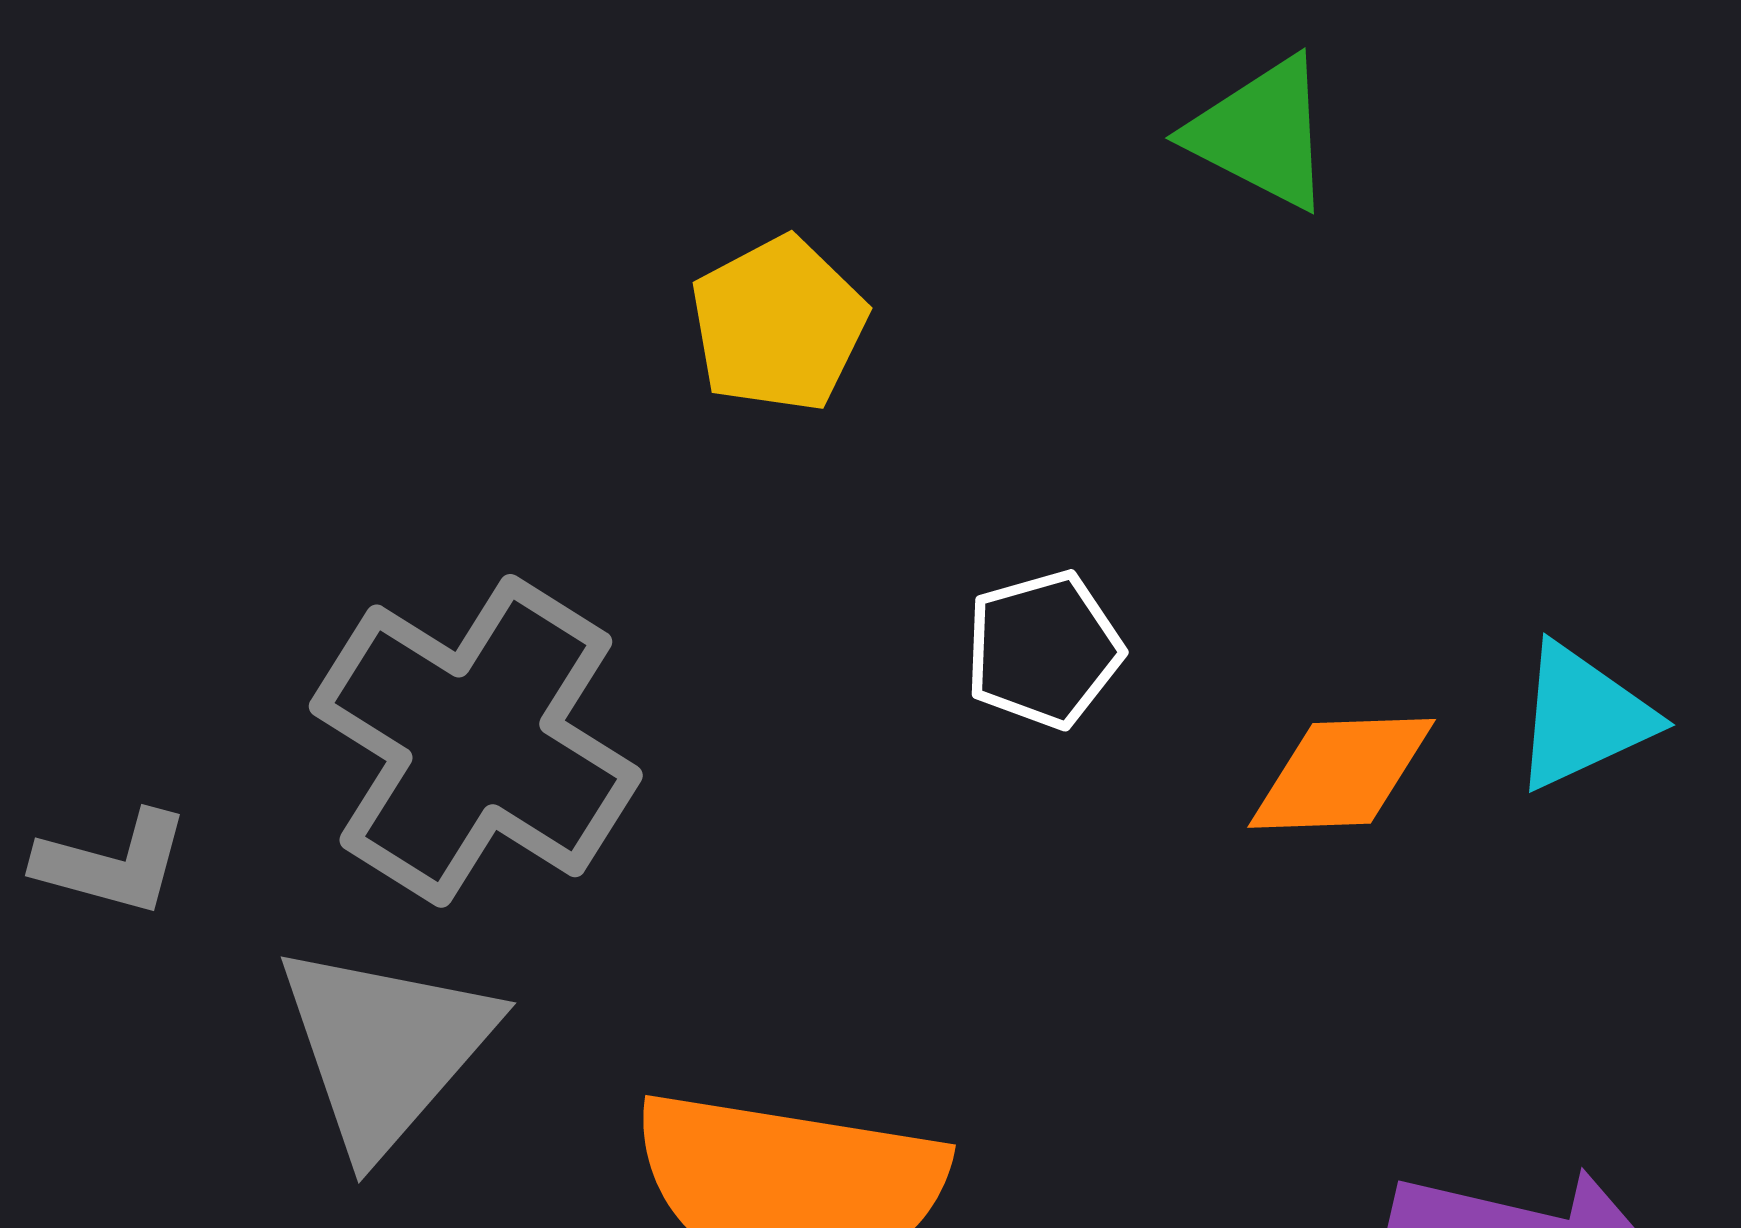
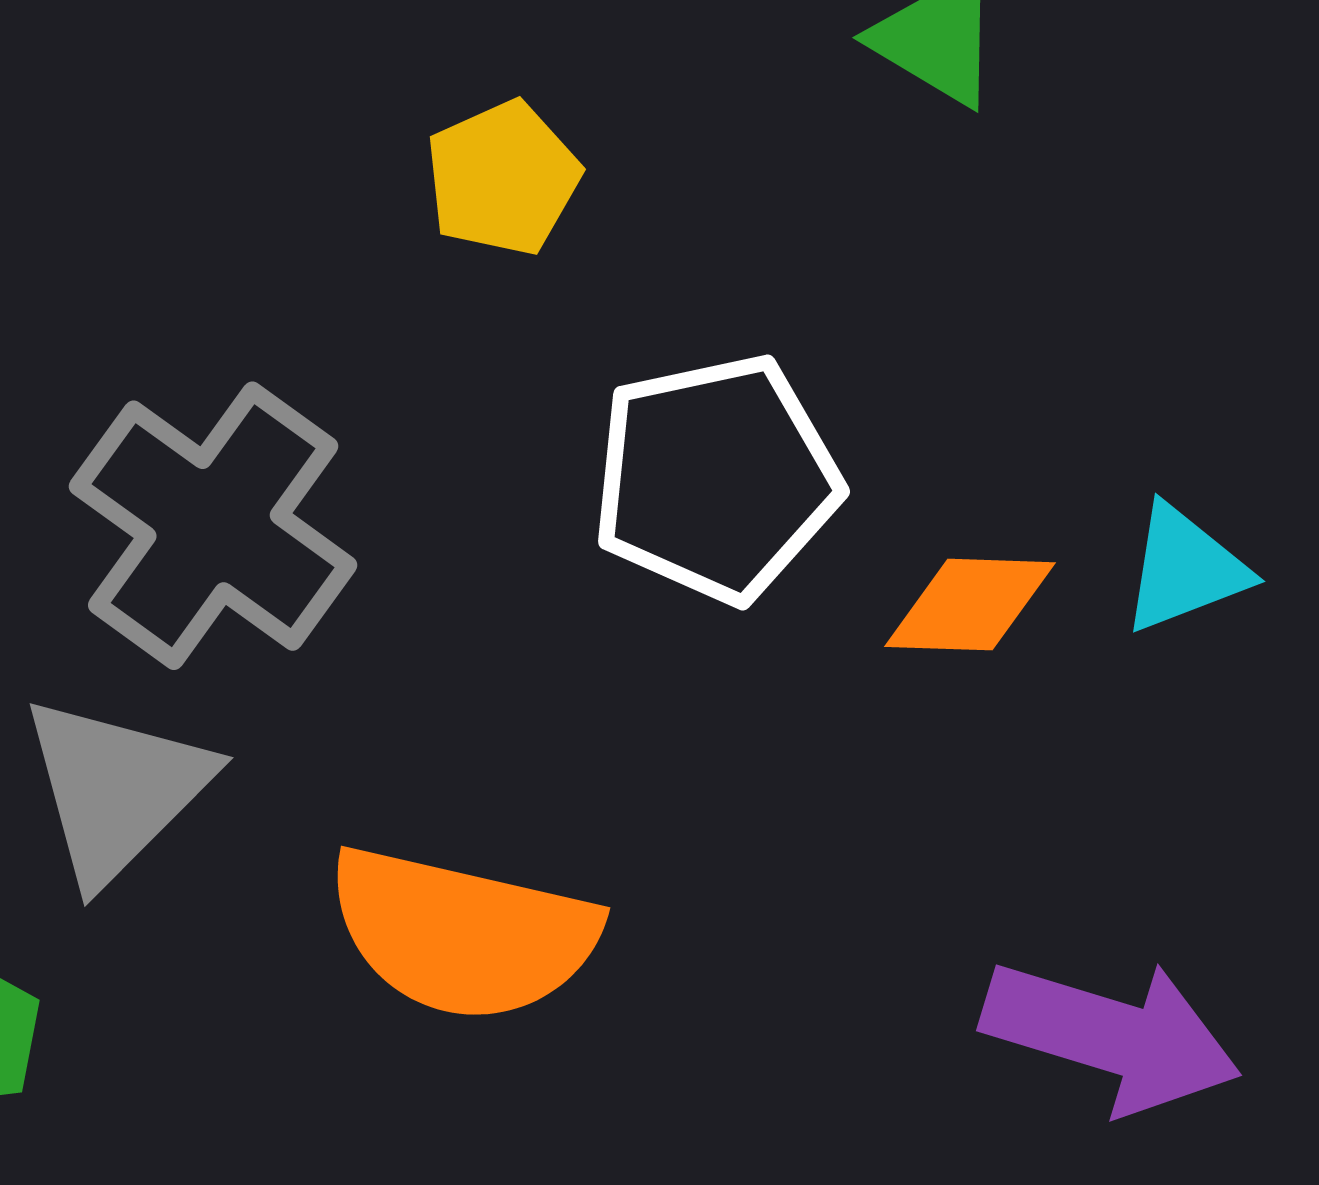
white pentagon: (1043, 649) -> (716, 479), size x1.8

